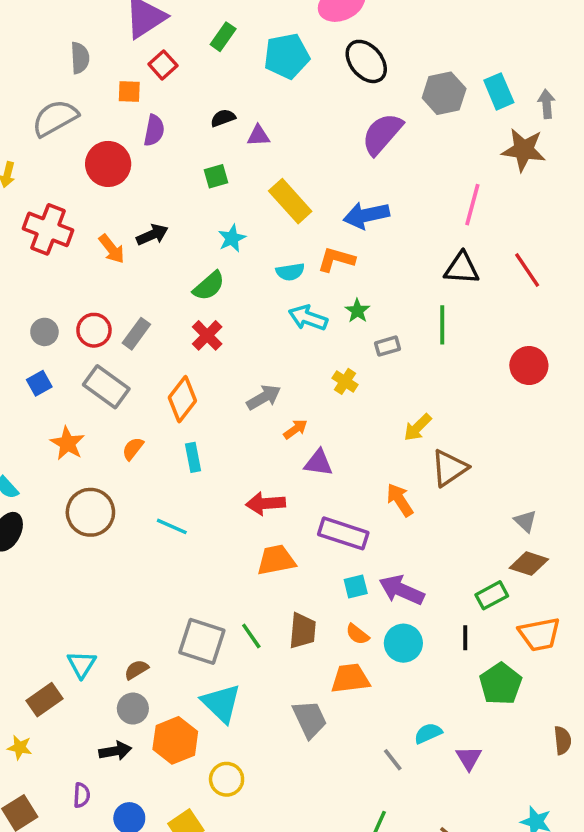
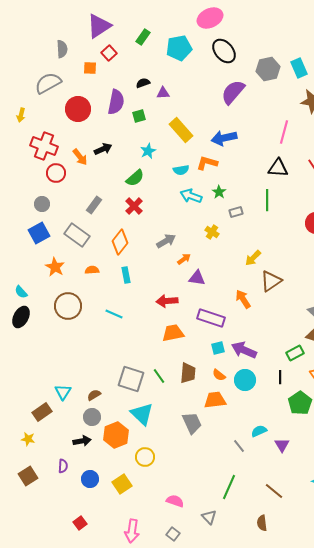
purple semicircle: (154, 130) -> (116, 102), moved, size x1.4
red circle: (94, 330) -> (56, 173), moved
blue square: (39, 383) -> (39, 233), size x1.5
orange semicircle: (133, 449) -> (92, 270), turned 48

